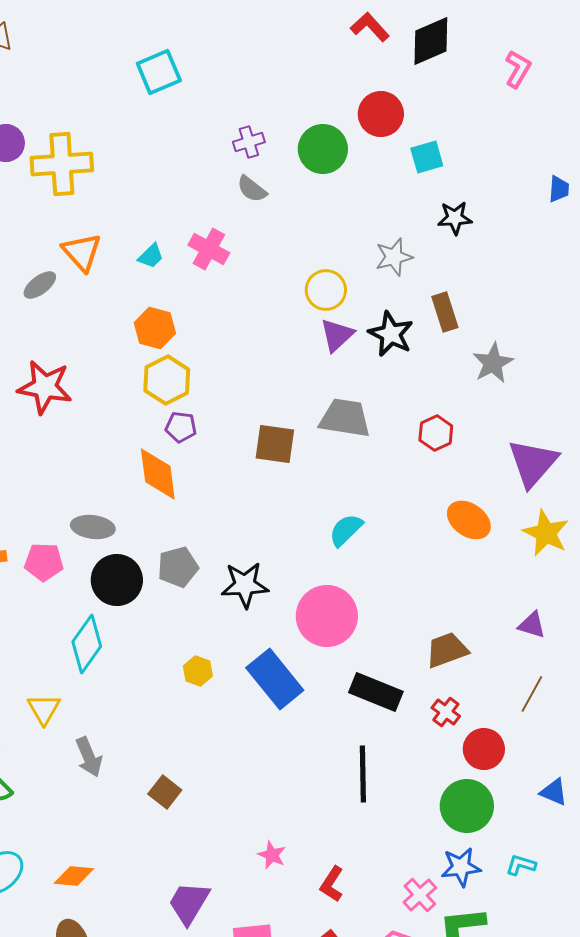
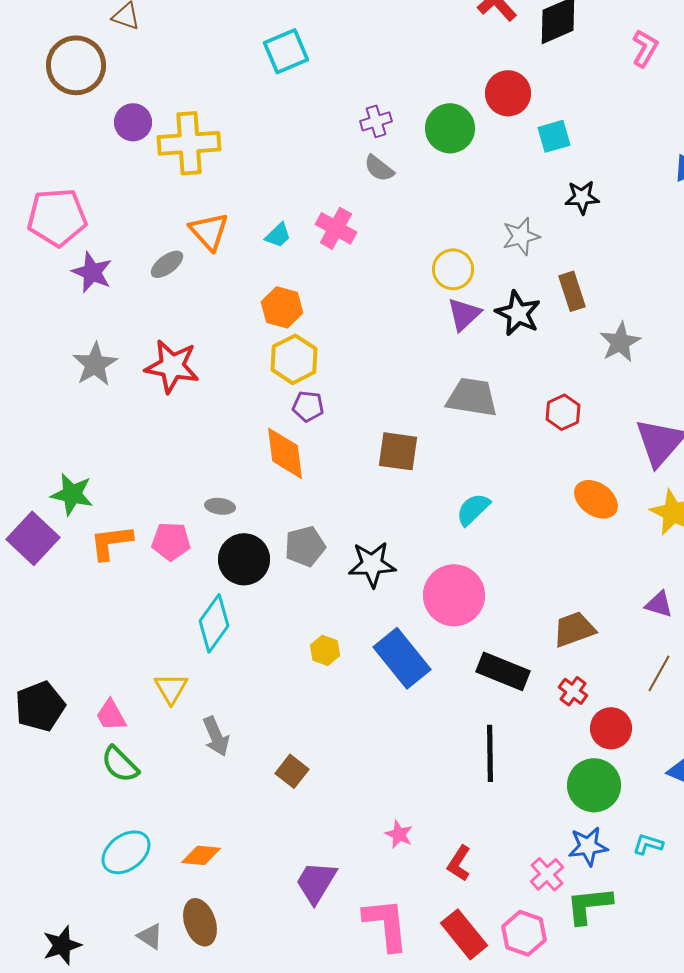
brown square: (275, 444) -> (398, 451), moved
gray ellipse: (93, 527) -> (220, 506), size x0.7

